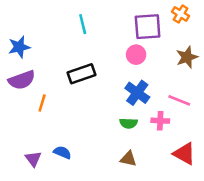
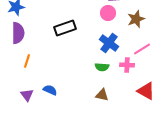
brown star: (187, 57) -> (136, 19), moved
purple semicircle: (22, 80) -> (18, 33), turned -70
pink line: (179, 100) -> (142, 49), turned -54
orange line: (42, 103) -> (27, 61), moved

